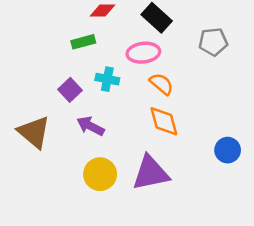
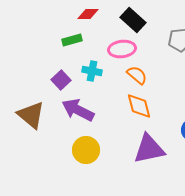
purple arrow: (90, 126) -> (78, 110), size x1.4
purple triangle: (151, 173) -> (149, 149), moved

